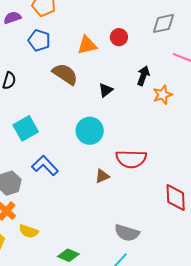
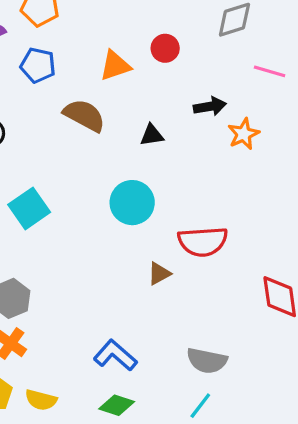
black arrow: (143, 76) -> (210, 106), turned 66
black triangle: (106, 90) -> (152, 135), turned 35
blue L-shape: (45, 166) -> (115, 355), moved
yellow semicircle: (29, 231) -> (41, 400), moved

